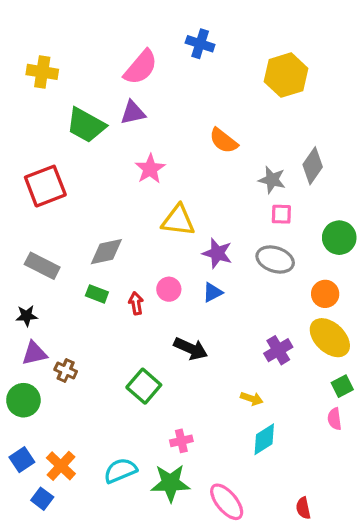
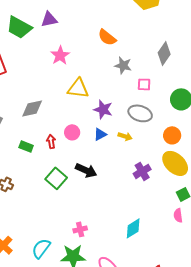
gray star: (272, 180) -> (123, 65), moved
green rectangle: (97, 294) -> (26, 146), moved
green square: (144, 386) -> (56, 178), moved
yellow arrow: (252, 399) -> (125, 136), moved
cyan semicircle: (120, 471) -> (41, 248), turned -30

